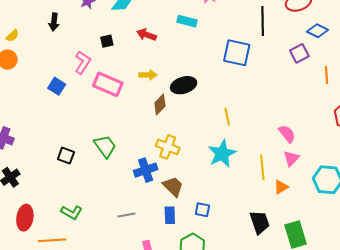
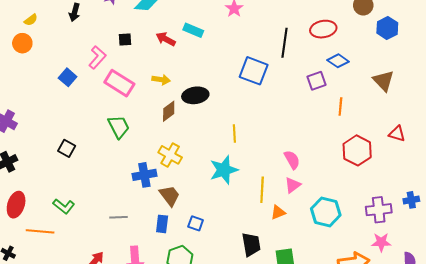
cyan rectangle: (187, 21) -> (193, 30), moved
green trapezoid: (105, 146) -> (119, 127), moved

